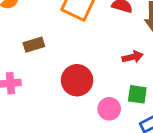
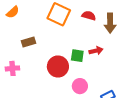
green square: (137, 94) -> (77, 56), moved

